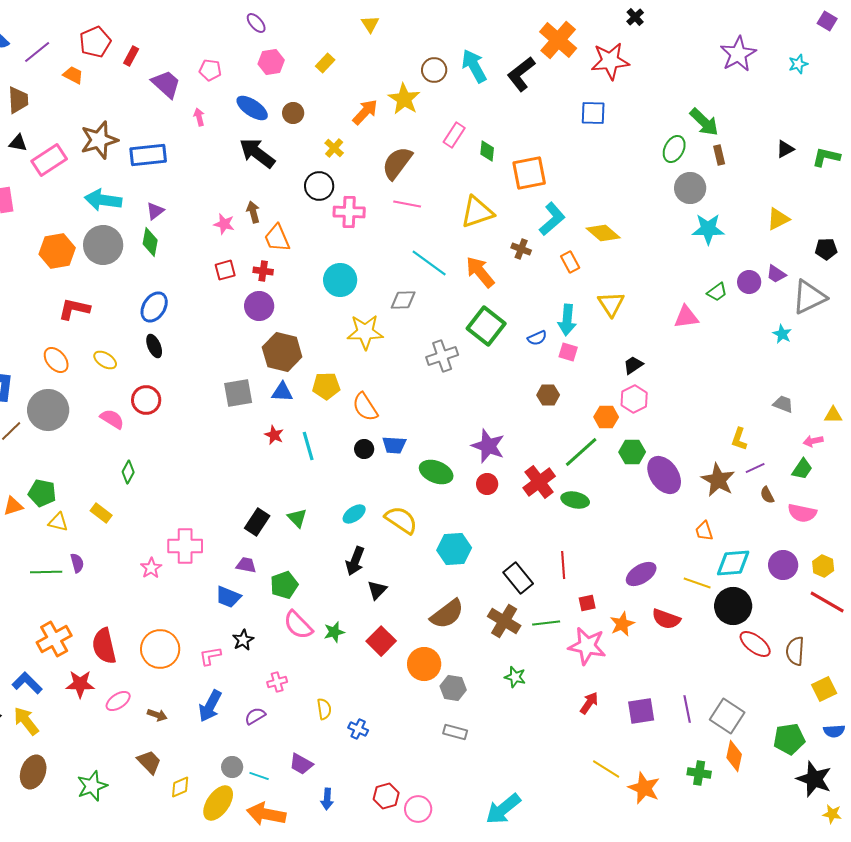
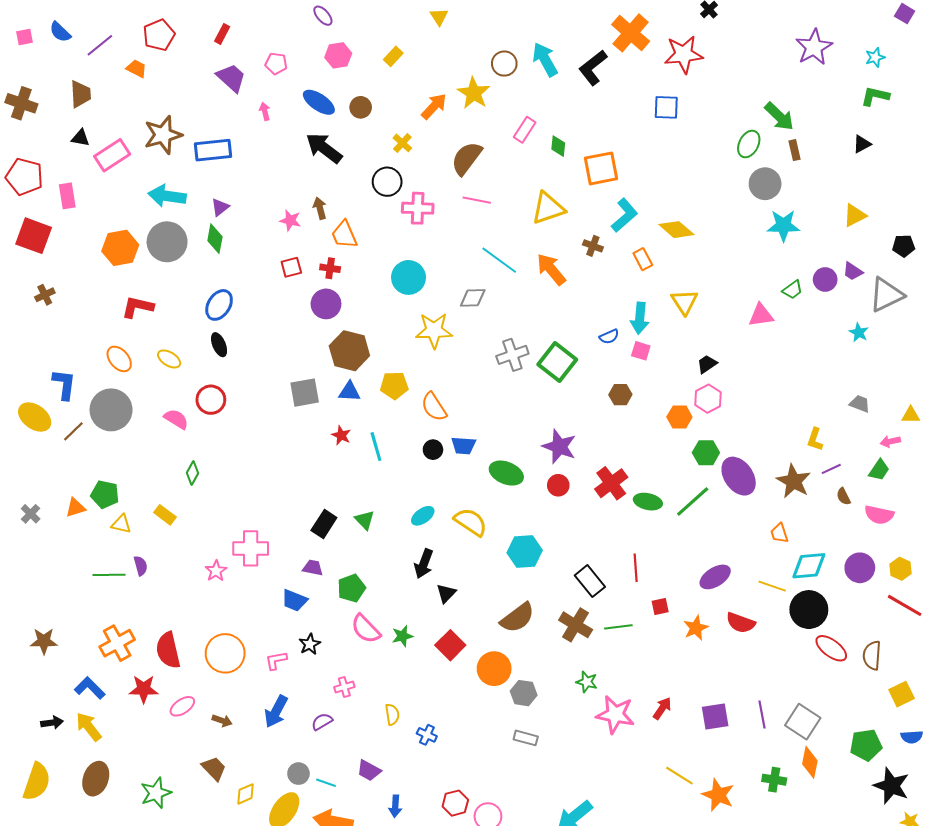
red rectangle: (131, 56) -> (222, 34), moved
green L-shape: (826, 157) -> (875, 96), moved
green square: (486, 326) -> (557, 362), moved
green line: (581, 452) -> (693, 502), moved
pink star: (587, 646) -> (615, 714), moved

